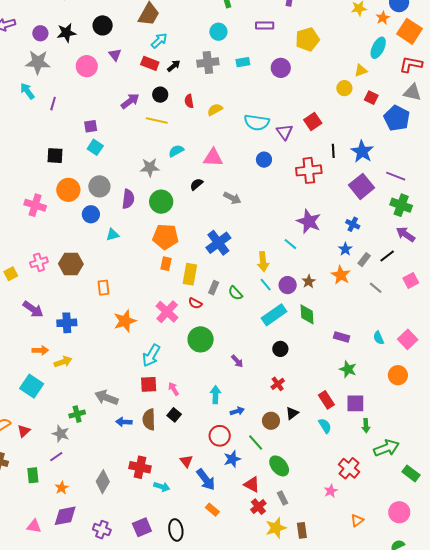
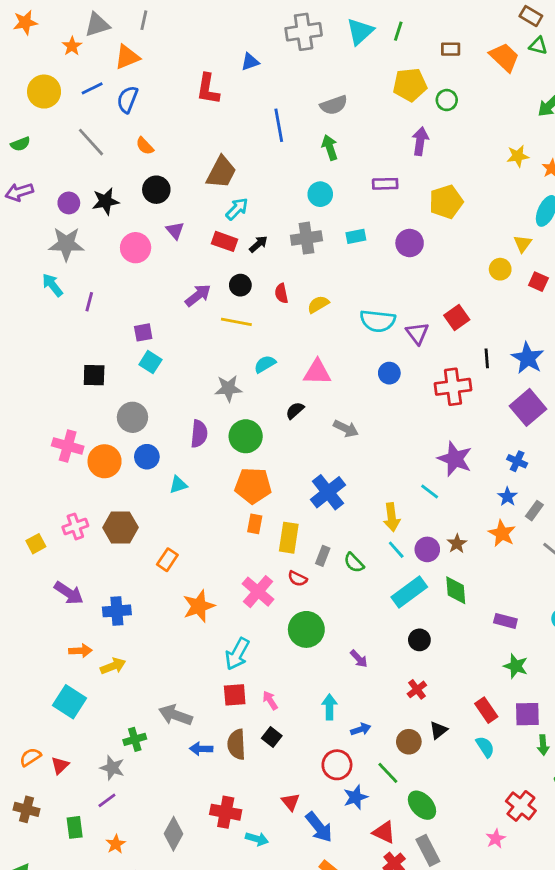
yellow triangle: (361, 70) -> (523, 244), turned -32
gray circle: (99, 186) -> (132, 417), moved
orange circle: (68, 190) -> (105, 461), moved
orange rectangle: (104, 288) -> (167, 560), turned 42
gray rectangle: (283, 498) -> (428, 850), size x1.5

